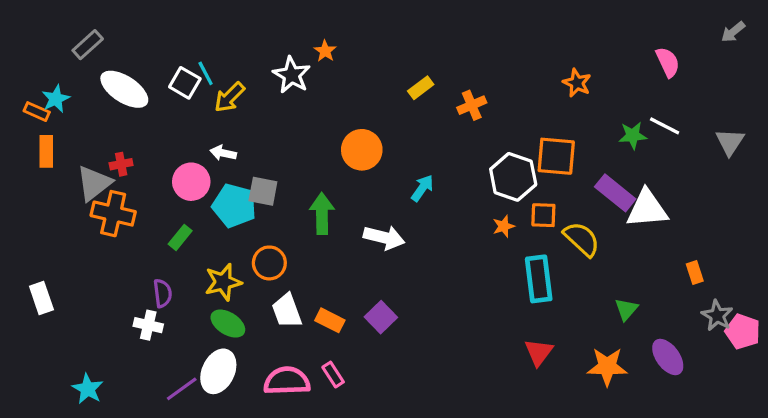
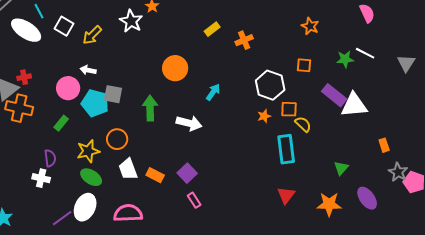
cyan line: (206, 73) -> (39, 11), moved
orange square: (556, 156) -> (304, 65), moved, size x0.6
yellow semicircle: (582, 239) -> (303, 124), moved, size x0.7
pink rectangle: (333, 375) -> (194, 200), moved

